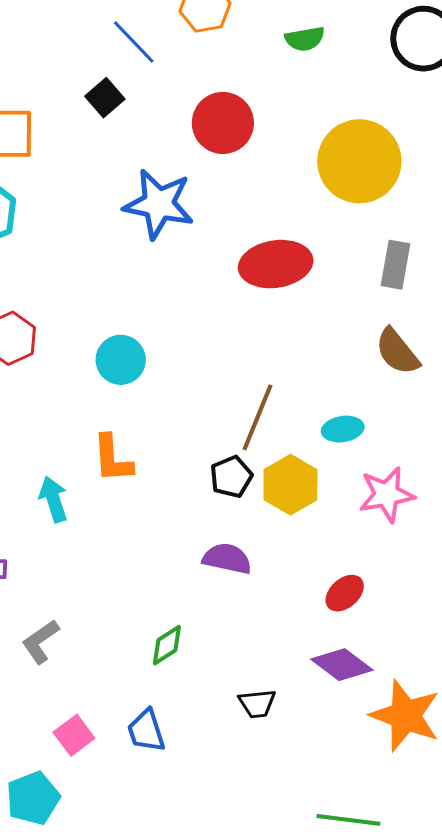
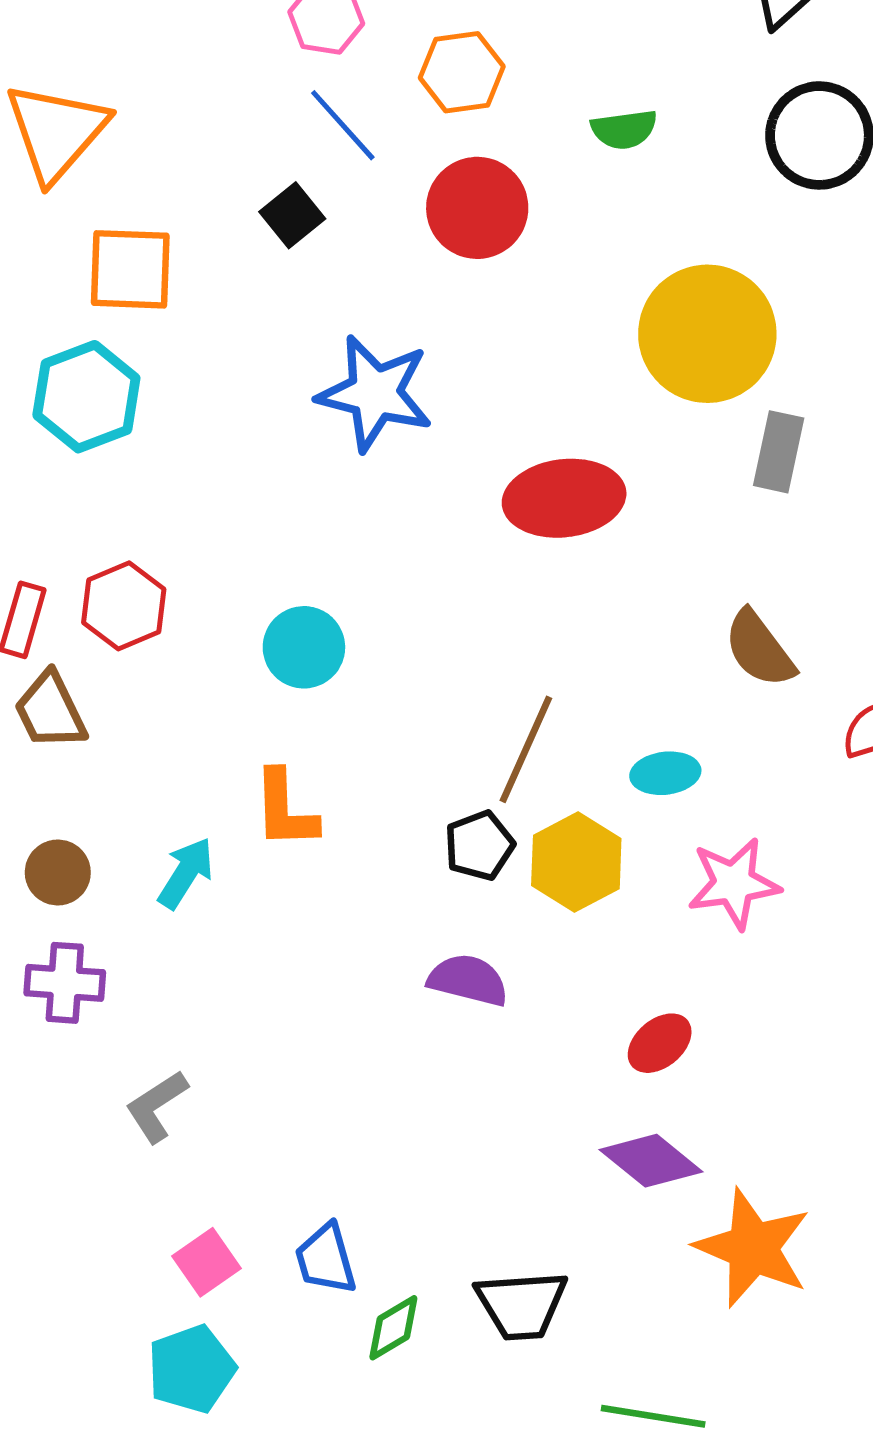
red circle: (223, 123) -> (477, 208), moved
gray rectangle: (395, 265) -> (779, 452), moved
cyan arrow: (53, 499) -> (186, 873), turned 48
green diamond: (167, 645) -> (393, 1328), moved
black trapezoid: (257, 704) -> (521, 1305), moved, size x1.5
cyan pentagon: (33, 798) -> (191, 1369), moved

